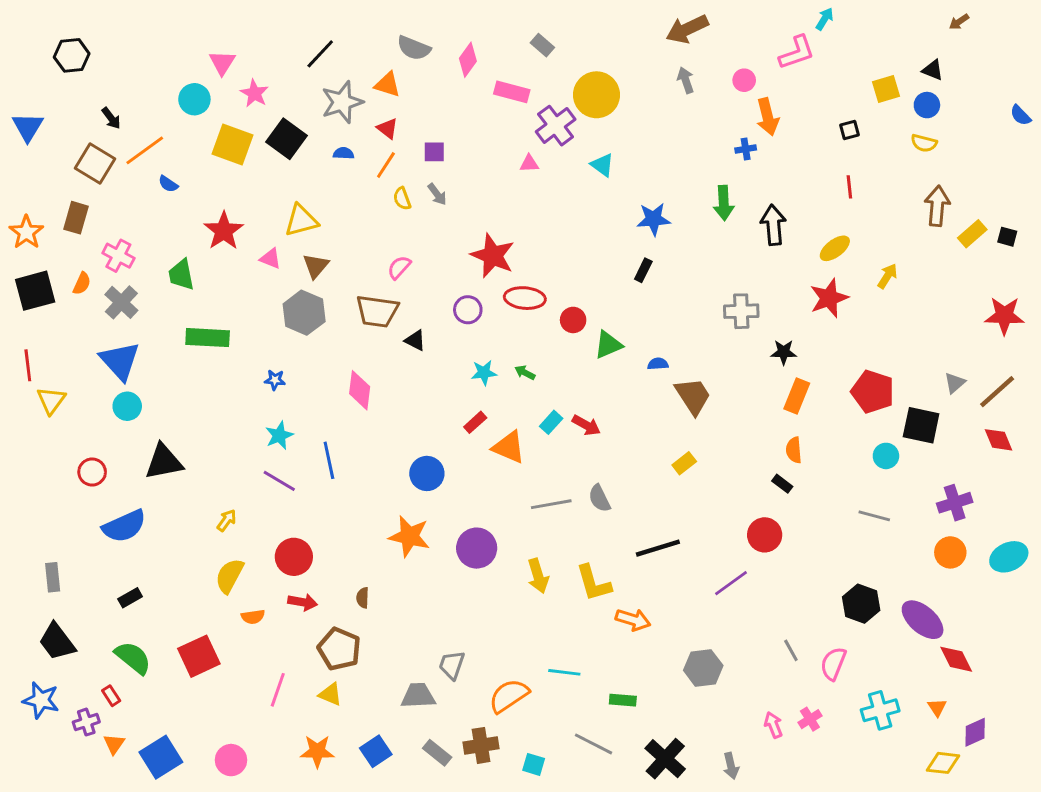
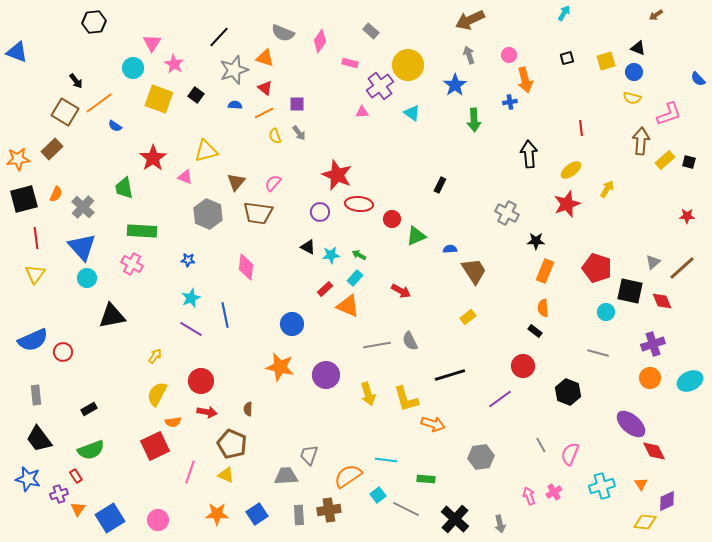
pink L-shape: (797, 52) -> (669, 114), moved
black hexagon: (72, 55) -> (94, 22), moved
pink rectangle: (512, 92) -> (350, 63), size x0.7
blue triangle: (28, 127) -> (17, 52), moved, turned -40
black square: (849, 130) -> (567, 58), moved
black square: (287, 139) -> (196, 95), size x0.6
orange line: (386, 165) -> (264, 113), turned 30
green arrow: (724, 203) -> (474, 120), moved
brown rectangle: (76, 218) -> (52, 149), turned 30
blue star: (654, 219) -> (455, 85), moved, turned -30
orange star: (26, 232) -> (18, 159), turned 30
pink cross: (118, 256) -> (132, 264), moved
brown triangle: (316, 266) -> (236, 182), moved
gray cross: (741, 311) -> (507, 213), turned 30
red star: (1004, 316) -> (687, 216), size x0.6
black triangle: (415, 340) -> (308, 247), moved
red line: (28, 365) -> (36, 238), moved
cyan rectangle: (551, 422) -> (355, 278), moved
red diamond: (999, 440) -> (662, 301), moved
red circle: (92, 472) -> (63, 352), moved
blue semicircle: (124, 526) -> (33, 340), moved
black hexagon: (861, 604) -> (568, 392), moved
red square: (199, 656) -> (155, 446), moved
green semicircle: (133, 658) -> (91, 450), turned 120
gray rectangle: (437, 753) -> (299, 515), turned 48
cyan square: (534, 764) -> (378, 495), moved, turned 35

